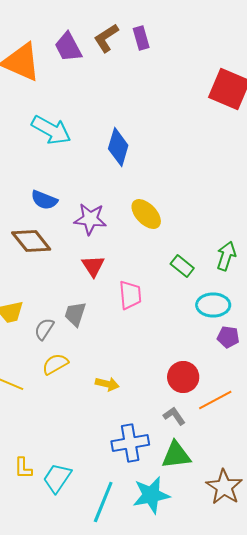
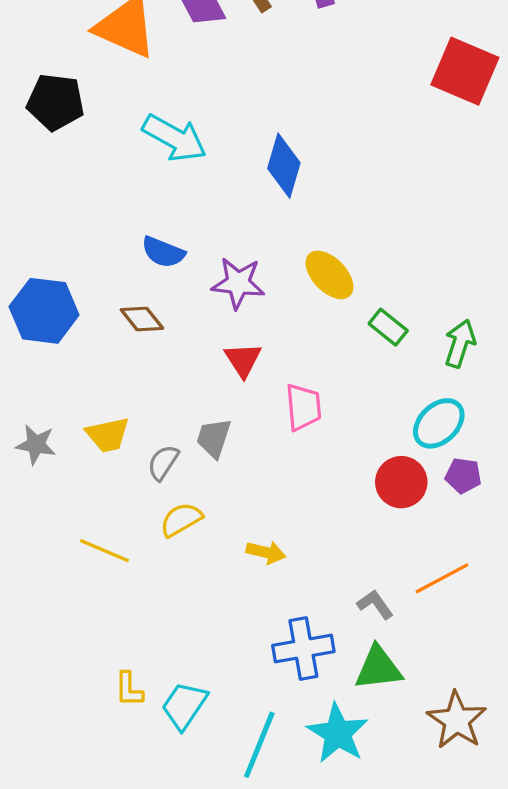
brown diamond: (31, 241) -> (142, 319), size x0.7
green rectangle: (182, 266) -> (388, 327), moved
cyan ellipse: (213, 305) -> (439, 423), turned -44
red circle: (183, 377) -> (401, 482), moved
cyan star: (151, 495) -> (338, 733), turned -30

